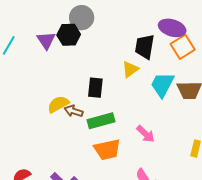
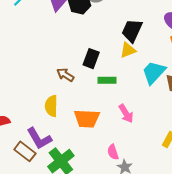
black trapezoid: (145, 47) -> (132, 31), moved
yellow semicircle: (58, 104) -> (51, 106), moved, turned -75
green rectangle: (101, 121) -> (107, 80), moved, size x0.7

